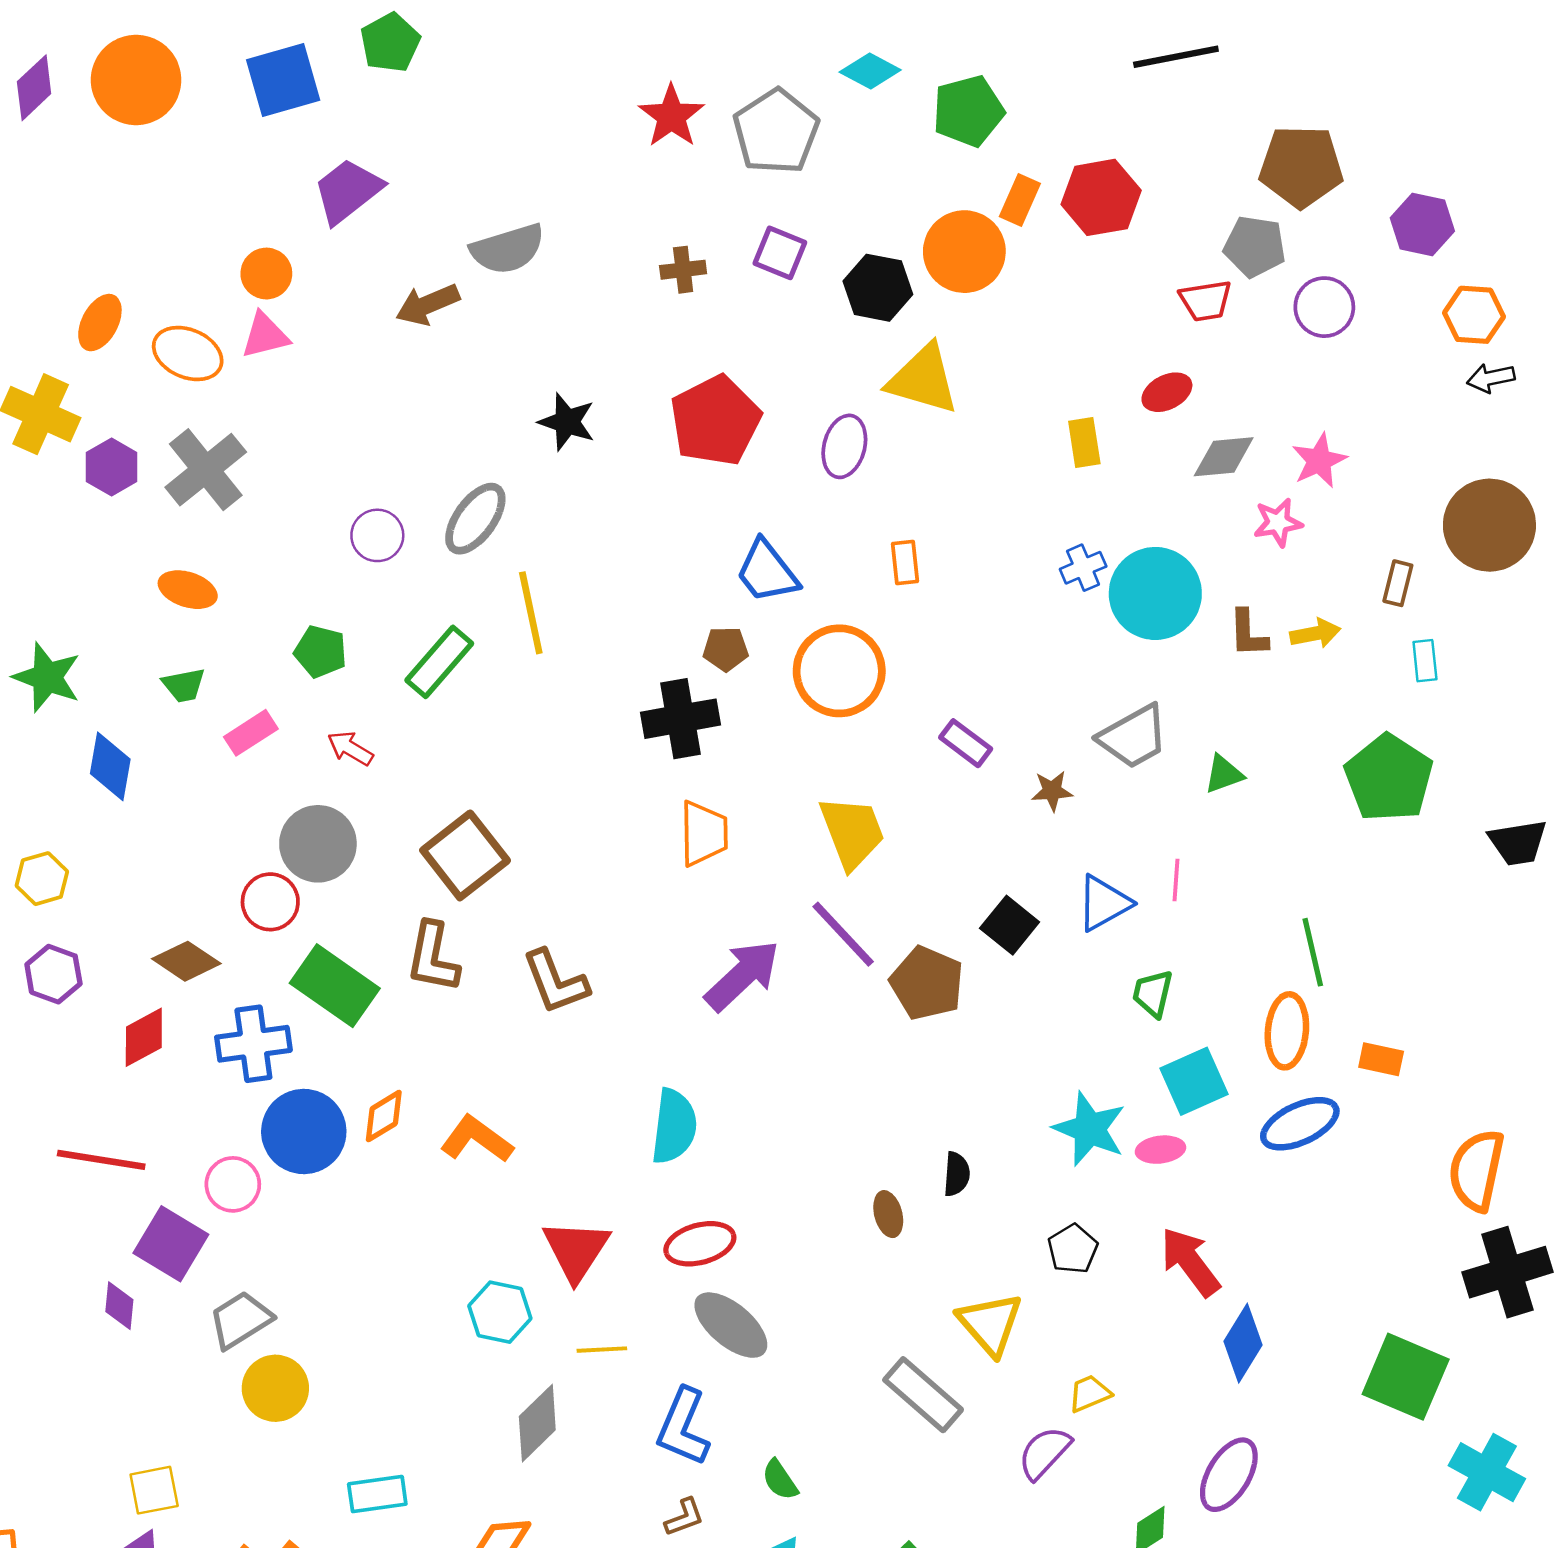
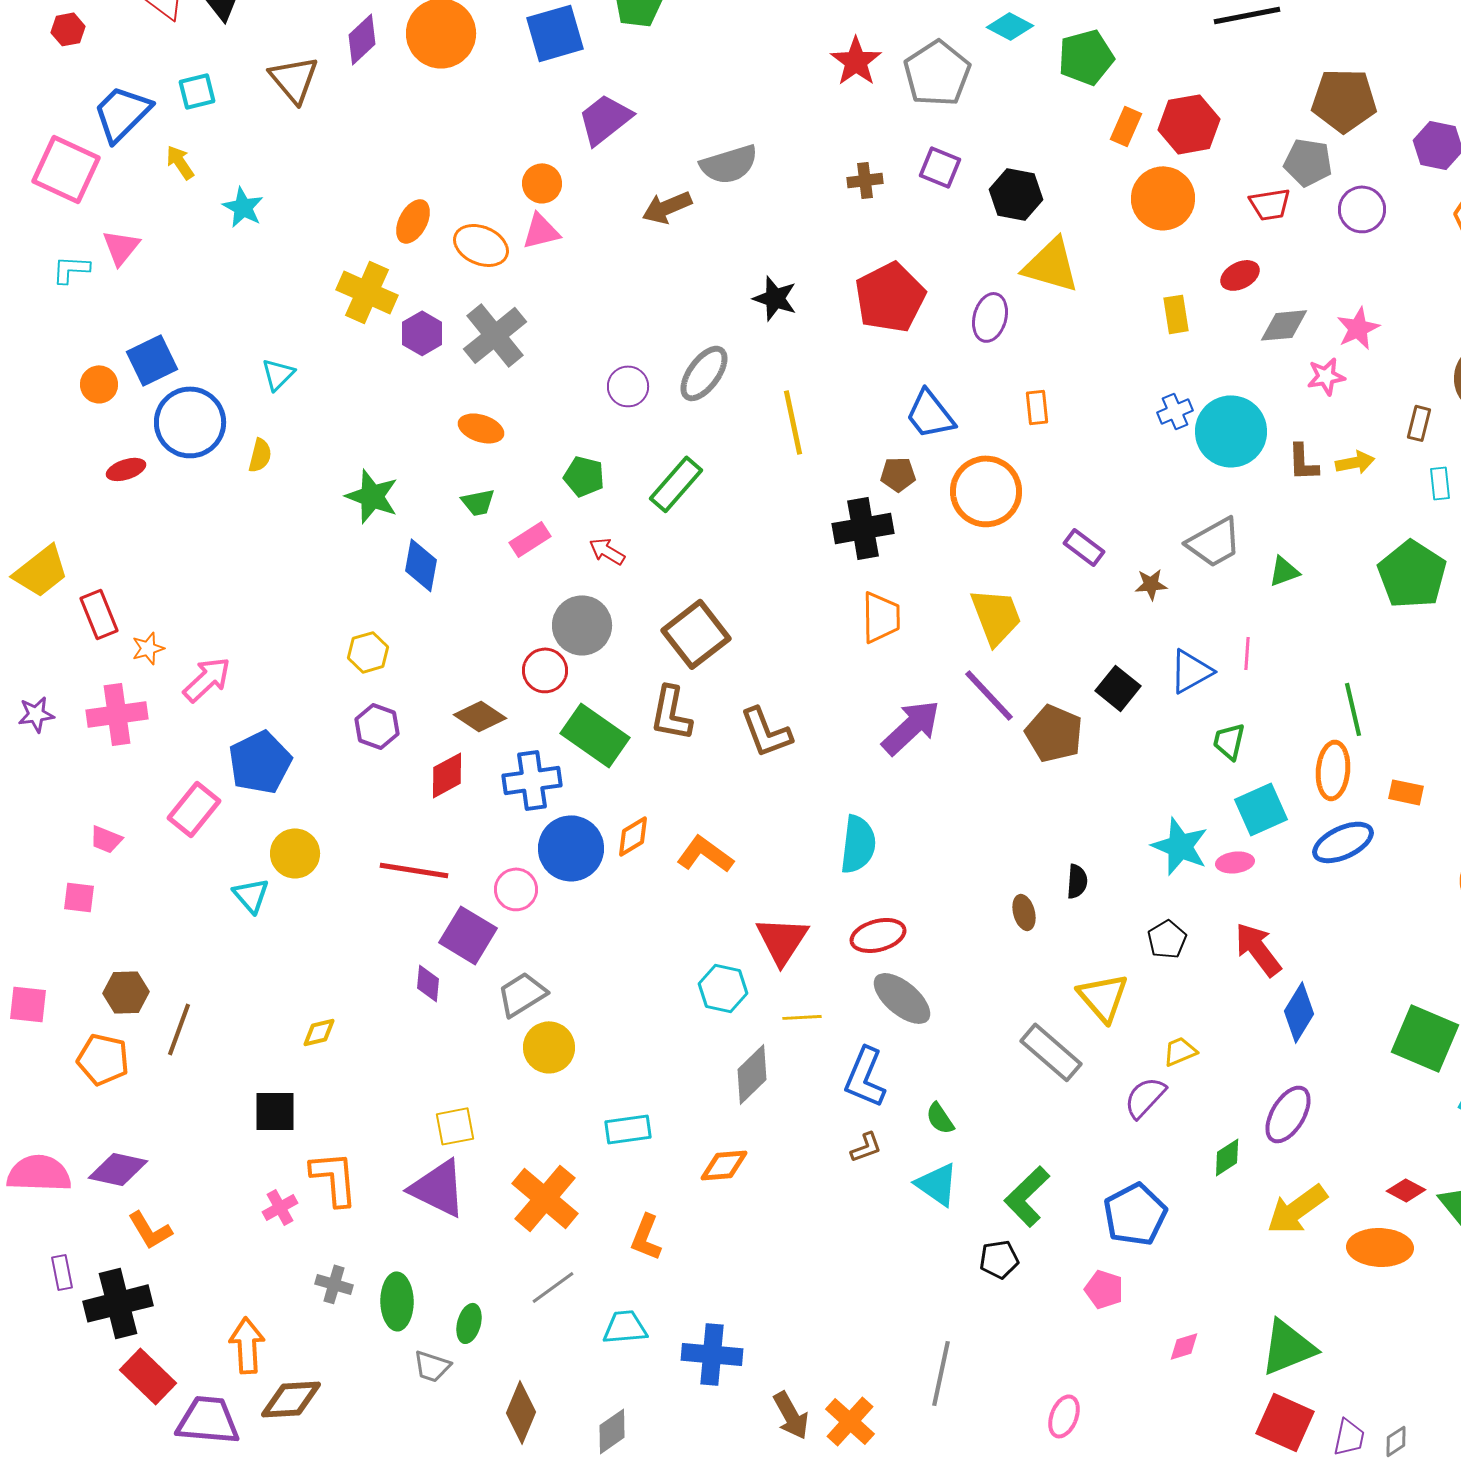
orange circle: (964, 252) -> (1163, 198), moved
yellow line: (531, 613) -> (793, 422), moved

